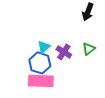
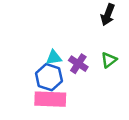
cyan triangle: (44, 47) -> (54, 58), turned 32

